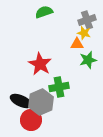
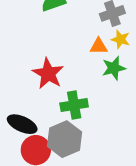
yellow star: (84, 33) -> (121, 39), moved
gray hexagon: (41, 102) -> (65, 139), moved

